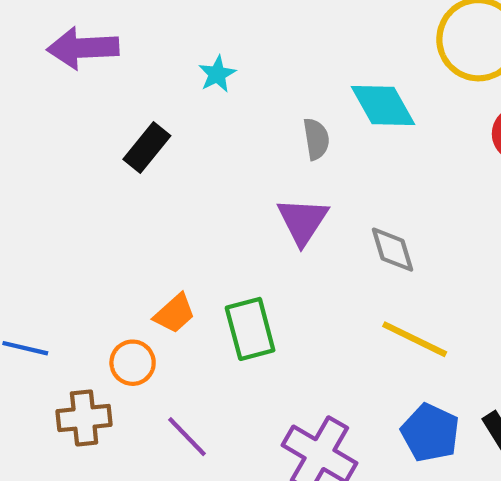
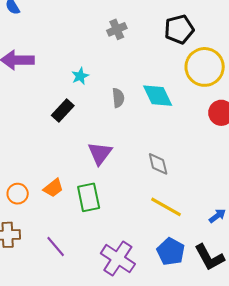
gray semicircle: (316, 139) -> (118, 98), moved
black rectangle: (147, 148) -> (63, 111), moved
purple triangle: (303, 221) -> (100, 153), moved
orange circle: (133, 363) -> (18, 194), moved

